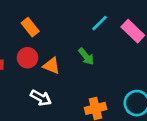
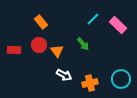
orange triangle: (51, 66) -> (57, 51), turned 32
white arrow: (41, 98) -> (64, 75), moved

